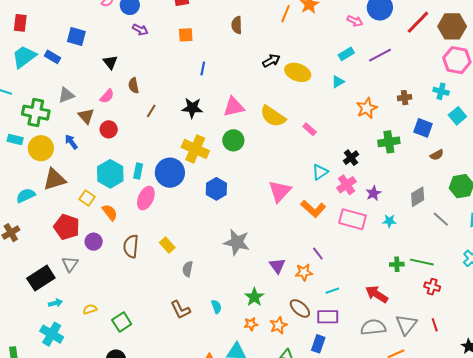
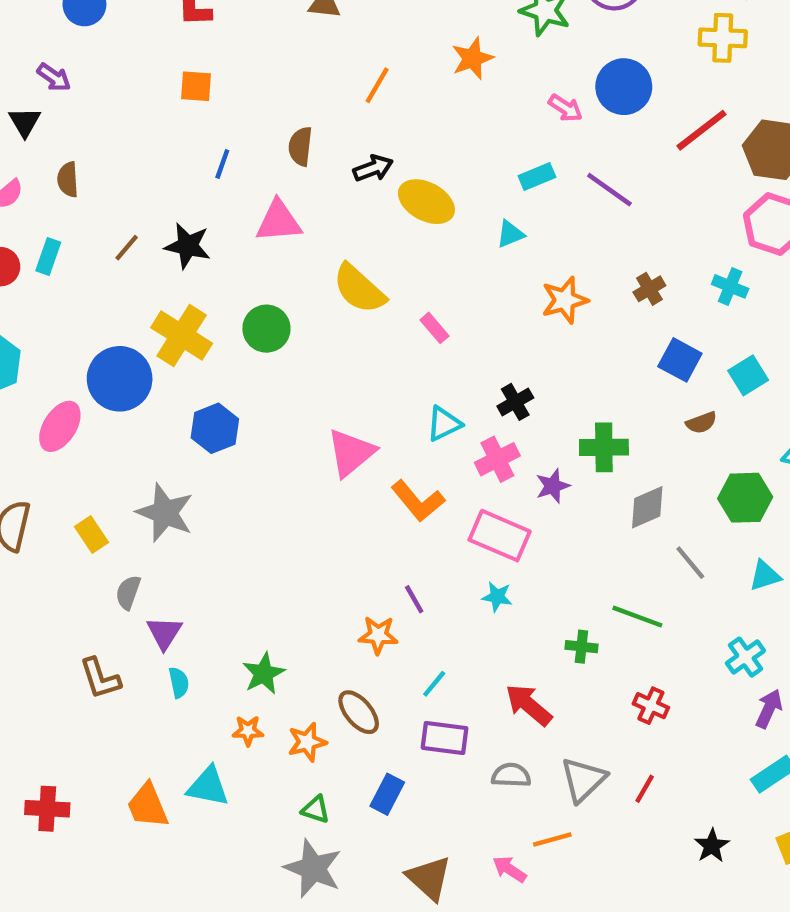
orange line: (286, 14) -> (377, 85), moved
brown semicircle: (237, 25) -> (300, 146), moved
purple arrow: (140, 30) -> (54, 77), moved
purple line: (380, 55) -> (609, 190), turned 55
brown cross: (405, 98) -> (649, 289), turned -32
pink triangle: (234, 107) -> (279, 221), moved
brown line: (151, 111) -> (127, 248), moved
cyan square: (457, 116) -> (748, 375), moved
green cross: (389, 142) -> (604, 447), moved
cyan rectangle: (138, 171) -> (48, 256), moved
cyan star: (389, 221) -> (497, 597), moved
gray star: (237, 242) -> (165, 513), moved
green line: (422, 262) -> (637, 617), moved
purple triangle: (277, 266) -> (164, 633), moved
cyan line: (332, 291) -> (434, 684), turned -40
purple rectangle: (328, 317) -> (445, 738), moved
red line: (435, 325) -> (645, 789), turned 40
gray semicircle: (373, 327) -> (511, 775), size x0.7

